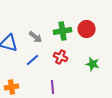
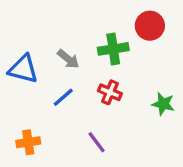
red circle: (87, 29) -> (150, 26), moved
purple line: (53, 87) -> (97, 142), turned -32

